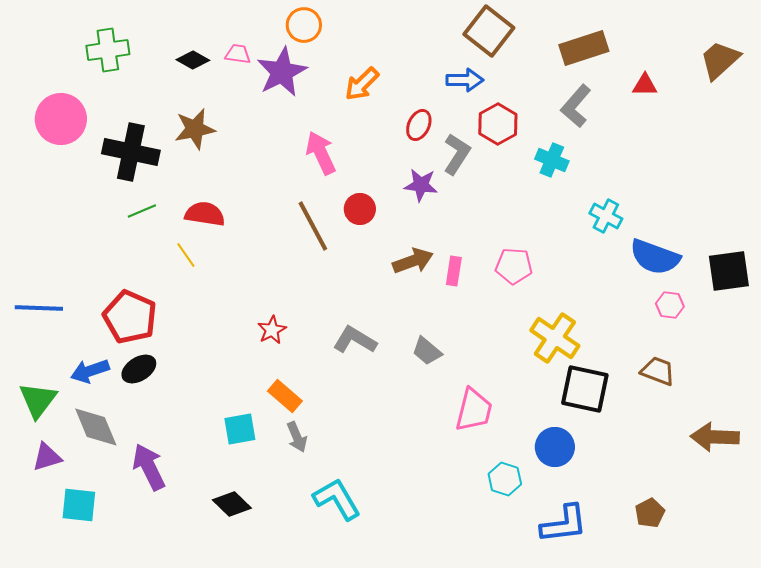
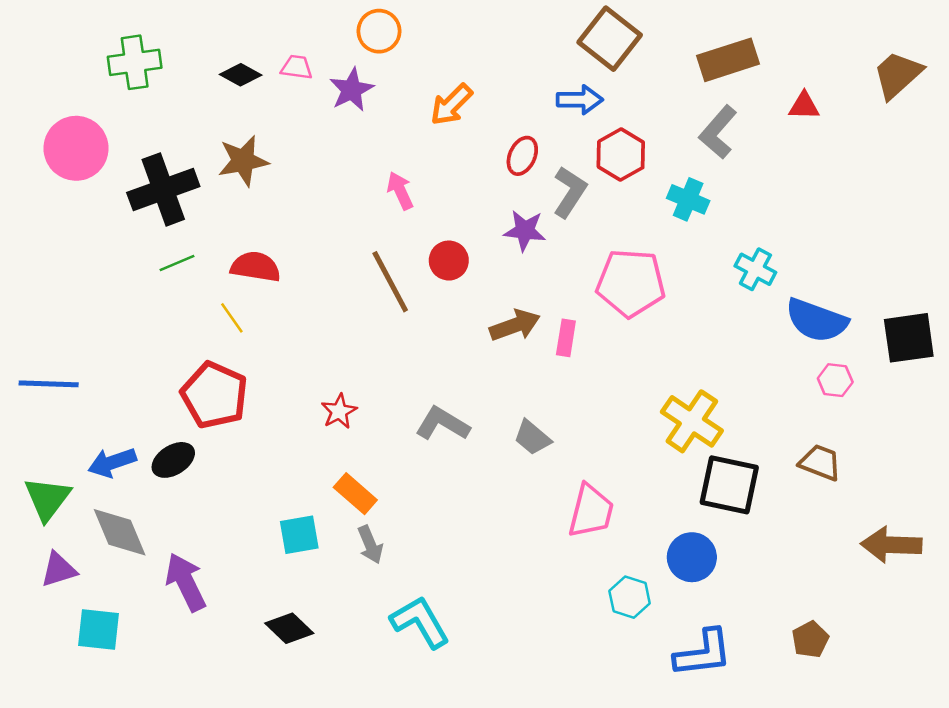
purple star: (282, 72) -> (352, 90), size x0.7
black cross: (131, 152) -> (163, 189), turned -32
pink arrow: (321, 153) -> (400, 191), size x0.7
pink pentagon: (514, 266) -> (631, 283), moved, size x1.5
red pentagon: (130, 317) -> (214, 395), moved

